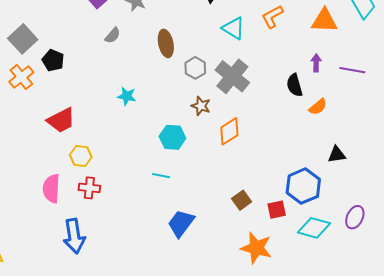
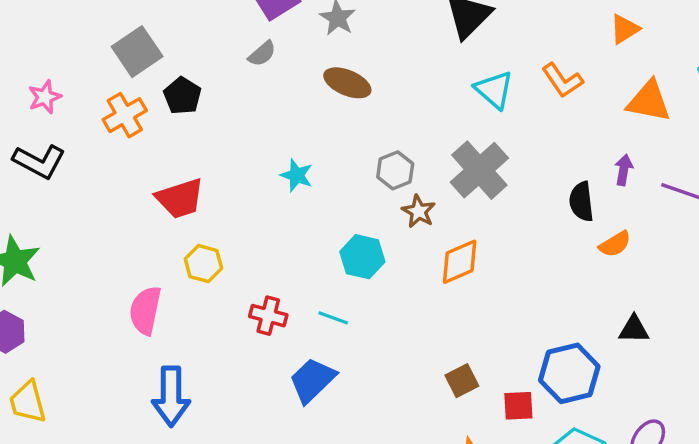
orange L-shape: (272, 17) -> (562, 80), turned -105
gray semicircle: (113, 35) -> (262, 54), moved
brown ellipse: (166, 43) -> (347, 83), moved, turned -64
gray hexagon: (195, 68) -> (395, 170), moved
red cross: (89, 188) -> (268, 316), moved
blue trapezoid: (181, 223) -> (312, 380), moved

